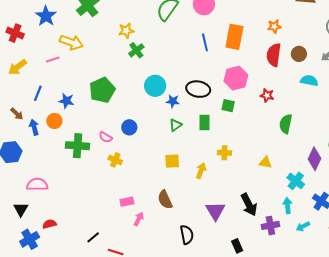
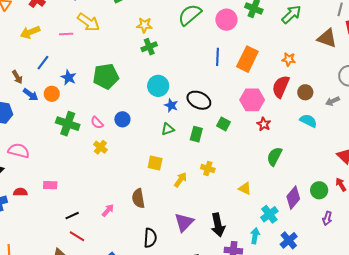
pink hexagon: (236, 78) -> (252, 100), moved
blue arrow: (34, 127) -> (31, 95), turned 126
pink rectangle: (127, 202) -> (50, 185), moved
black line: (93, 237) -> (72, 216), moved

